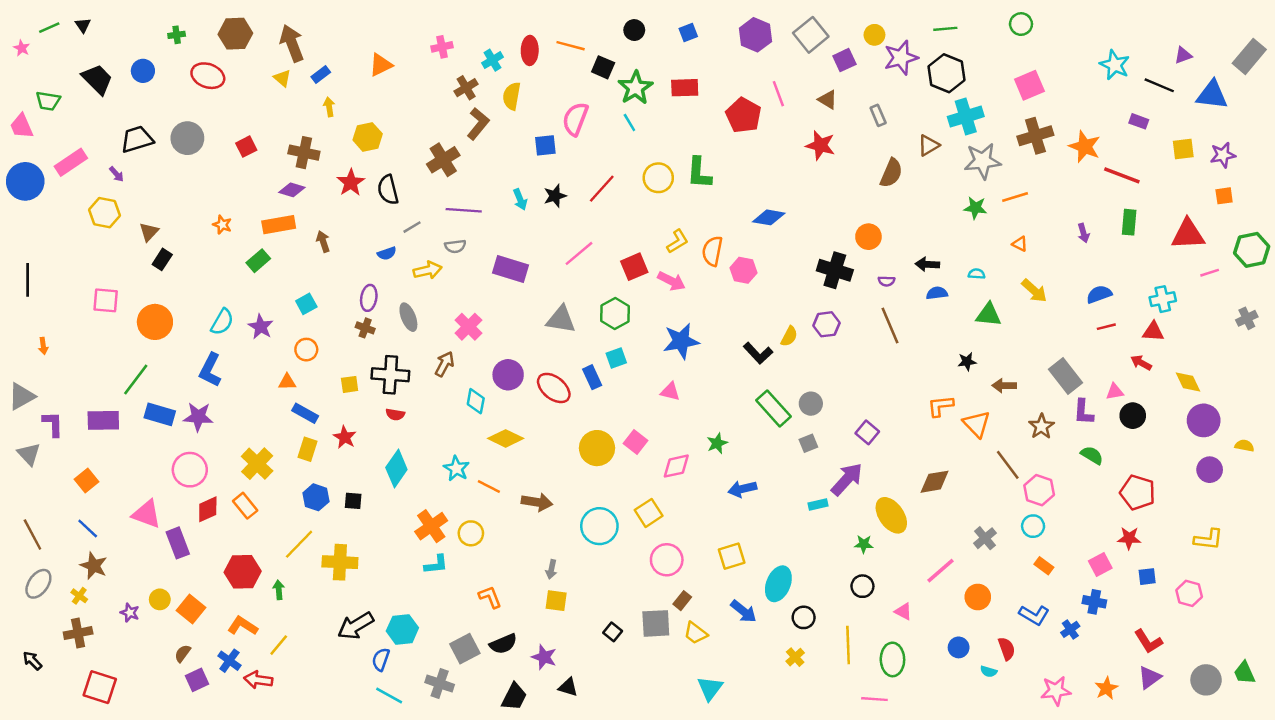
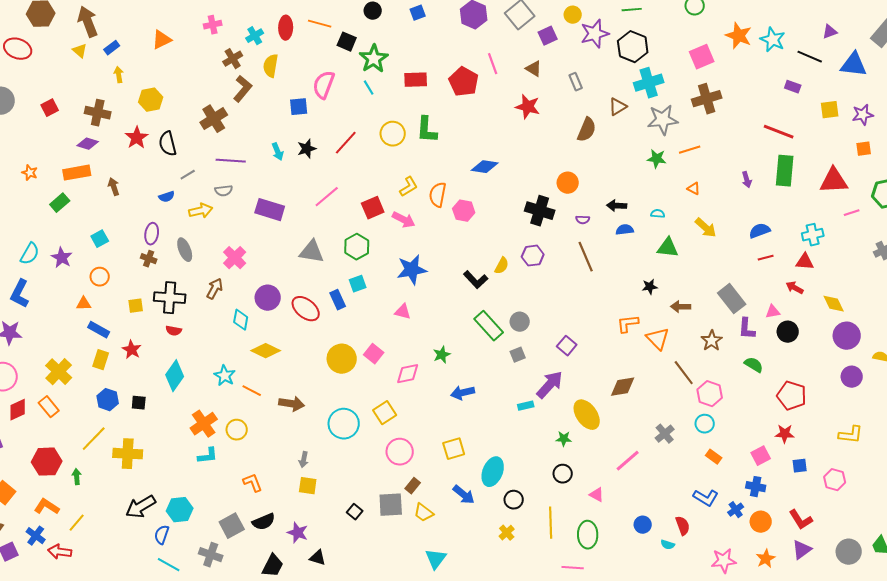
red rectangle: (685, 88) -> (416, 80), moved
orange star: (1085, 147) -> (739, 36), moved
green rectangle: (1129, 222) -> (785, 171), size x1.4
orange circle: (978, 597) -> (761, 522), moved

